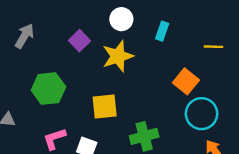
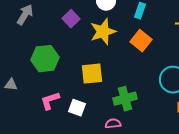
orange square: (186, 81) -> (141, 41), moved

